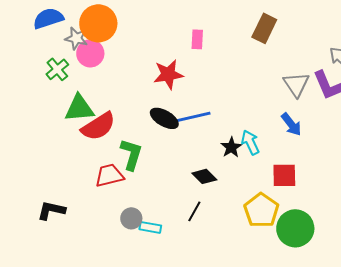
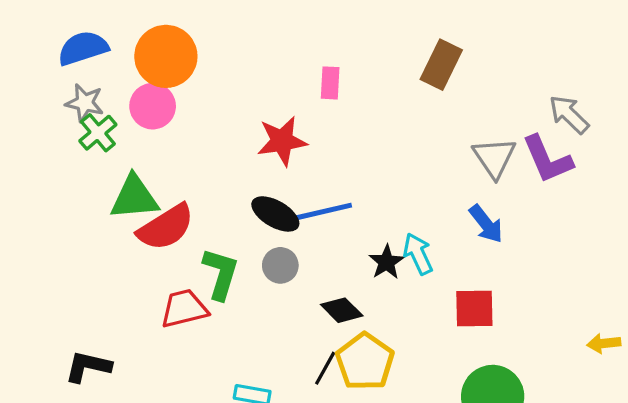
gray star: (76, 38) -> (85, 103), moved
yellow pentagon: (261, 210) -> (365, 362), moved
gray circle: (131, 218) -> (280, 265), moved

